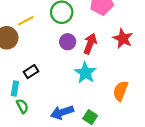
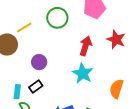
purple circle: (68, 42) -> (39, 62), moved
black rectangle: (31, 72) -> (36, 87), moved

